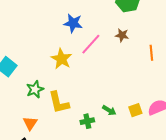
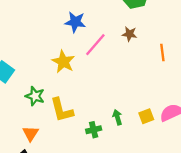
green star: (35, 89) -> (35, 96), turned -30
green arrow: (109, 110) -> (117, 117), turned -136

